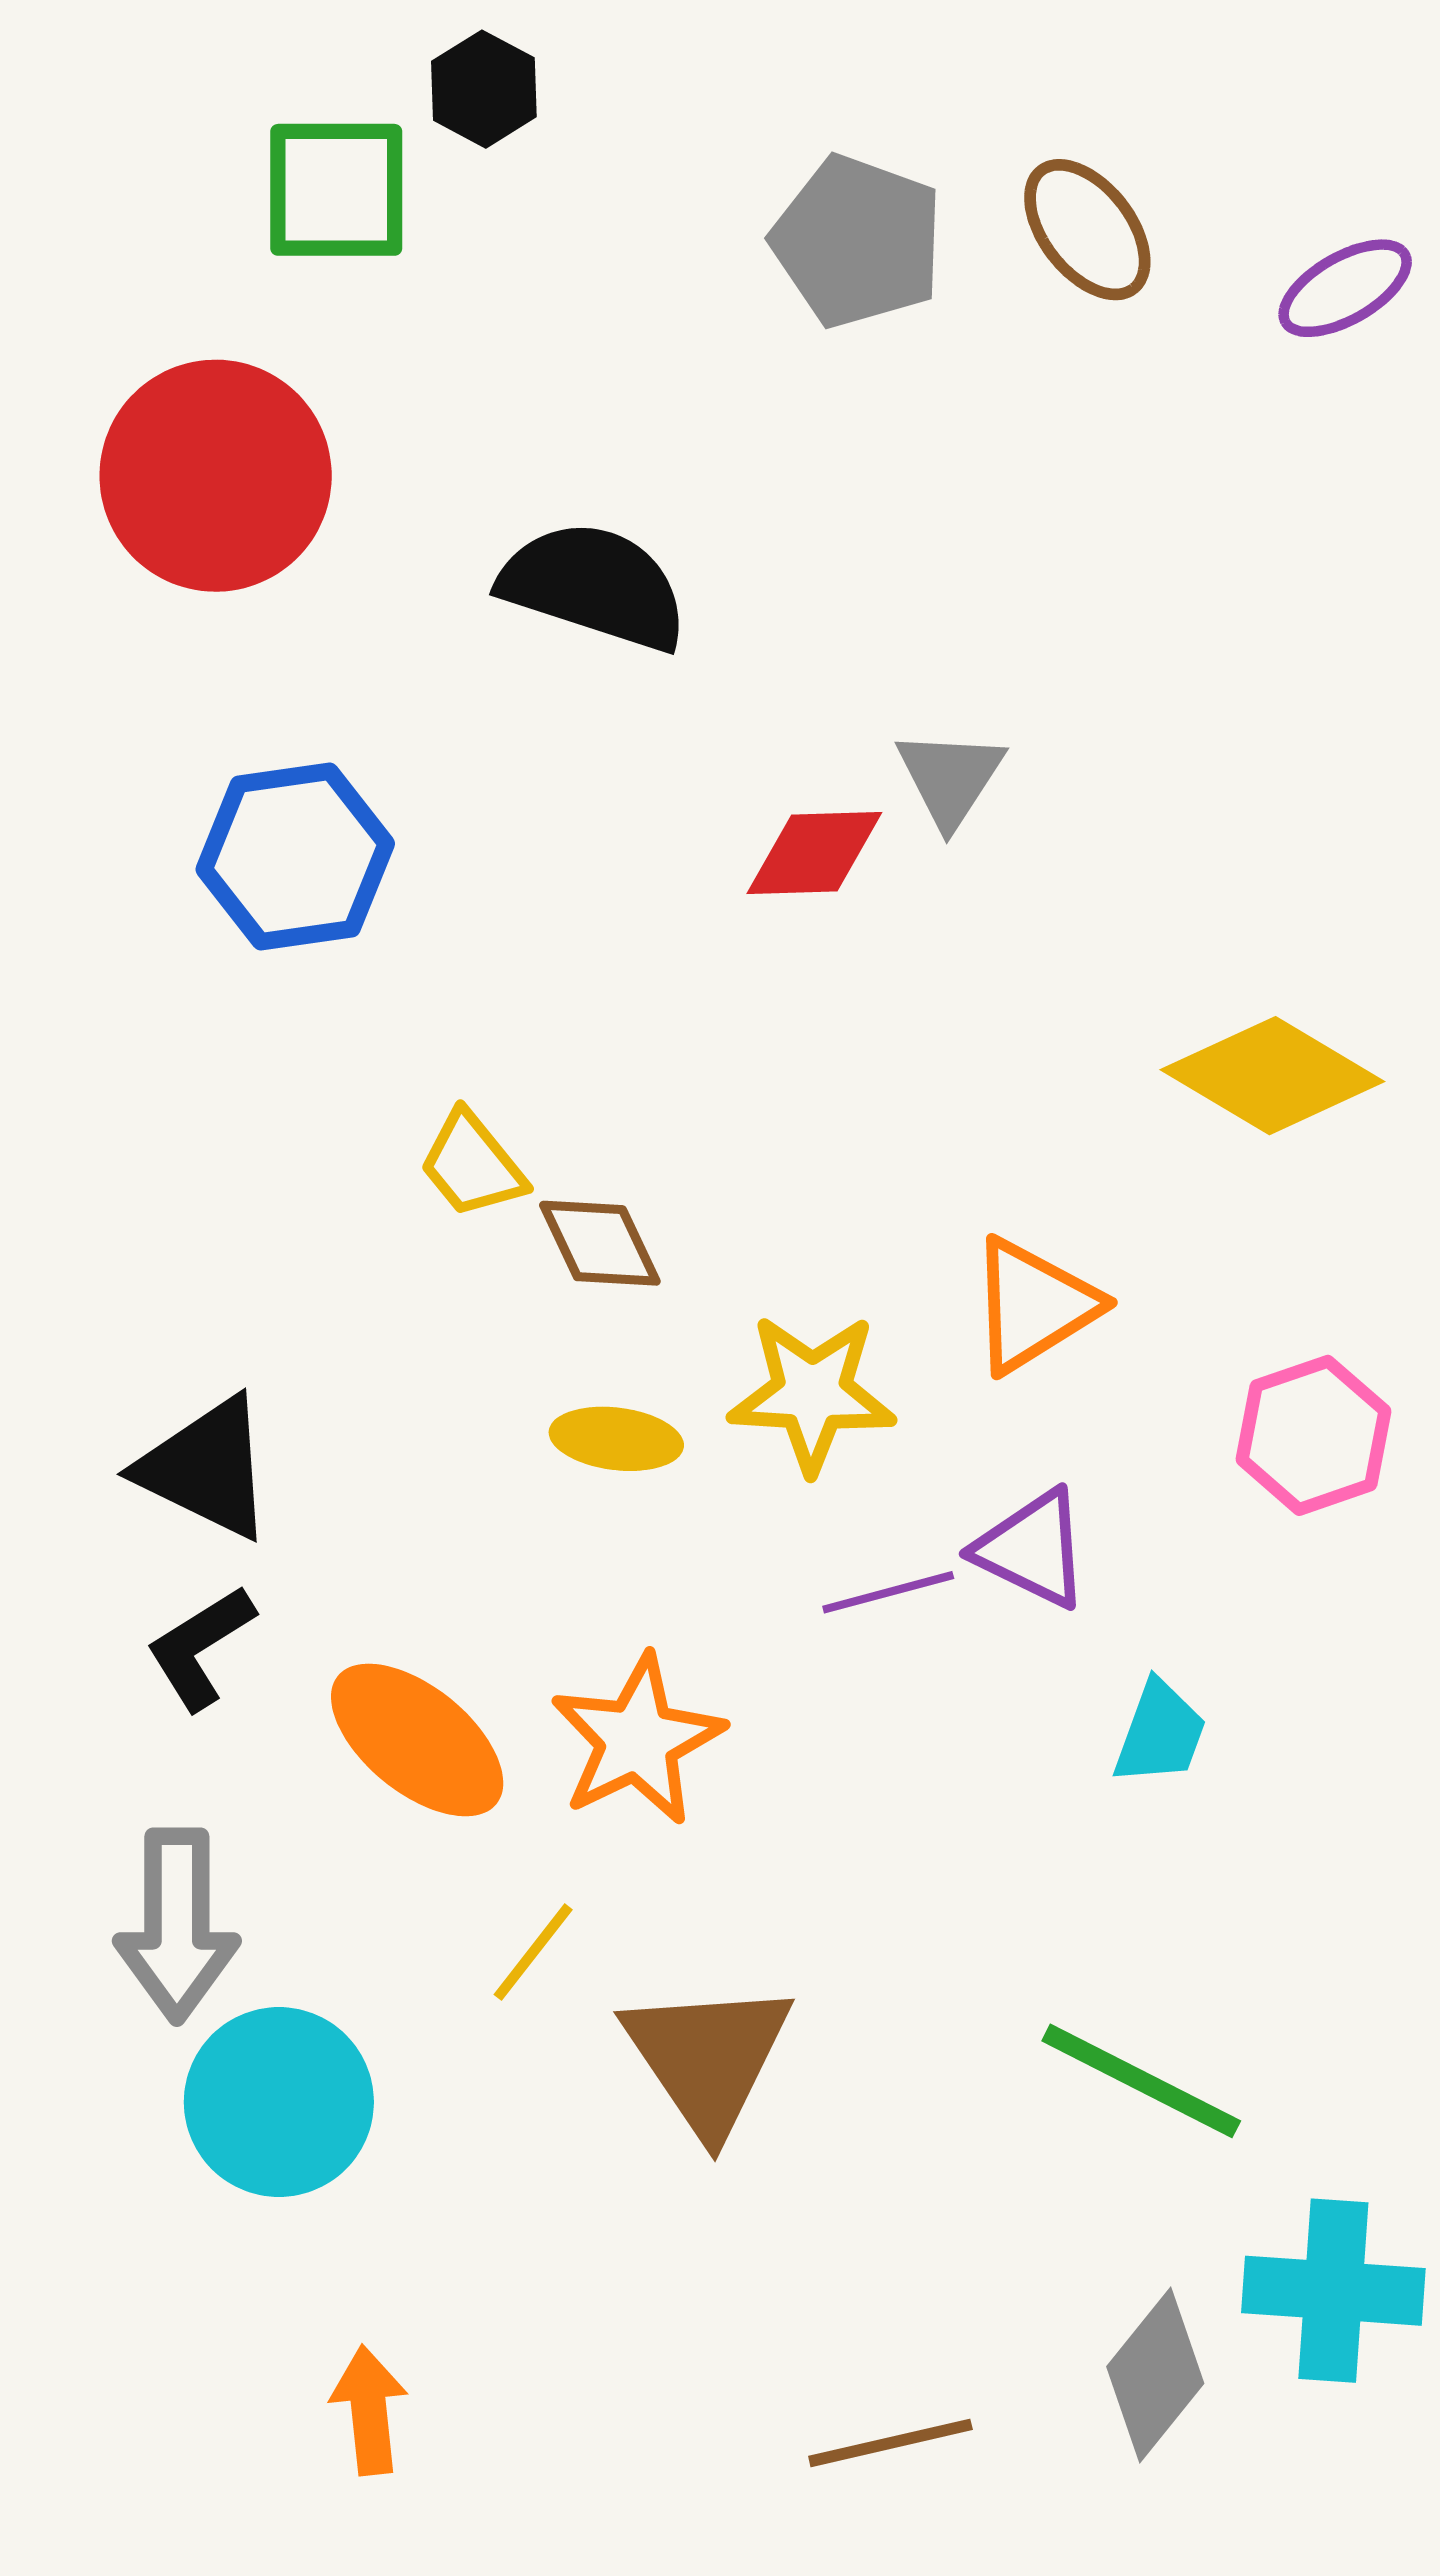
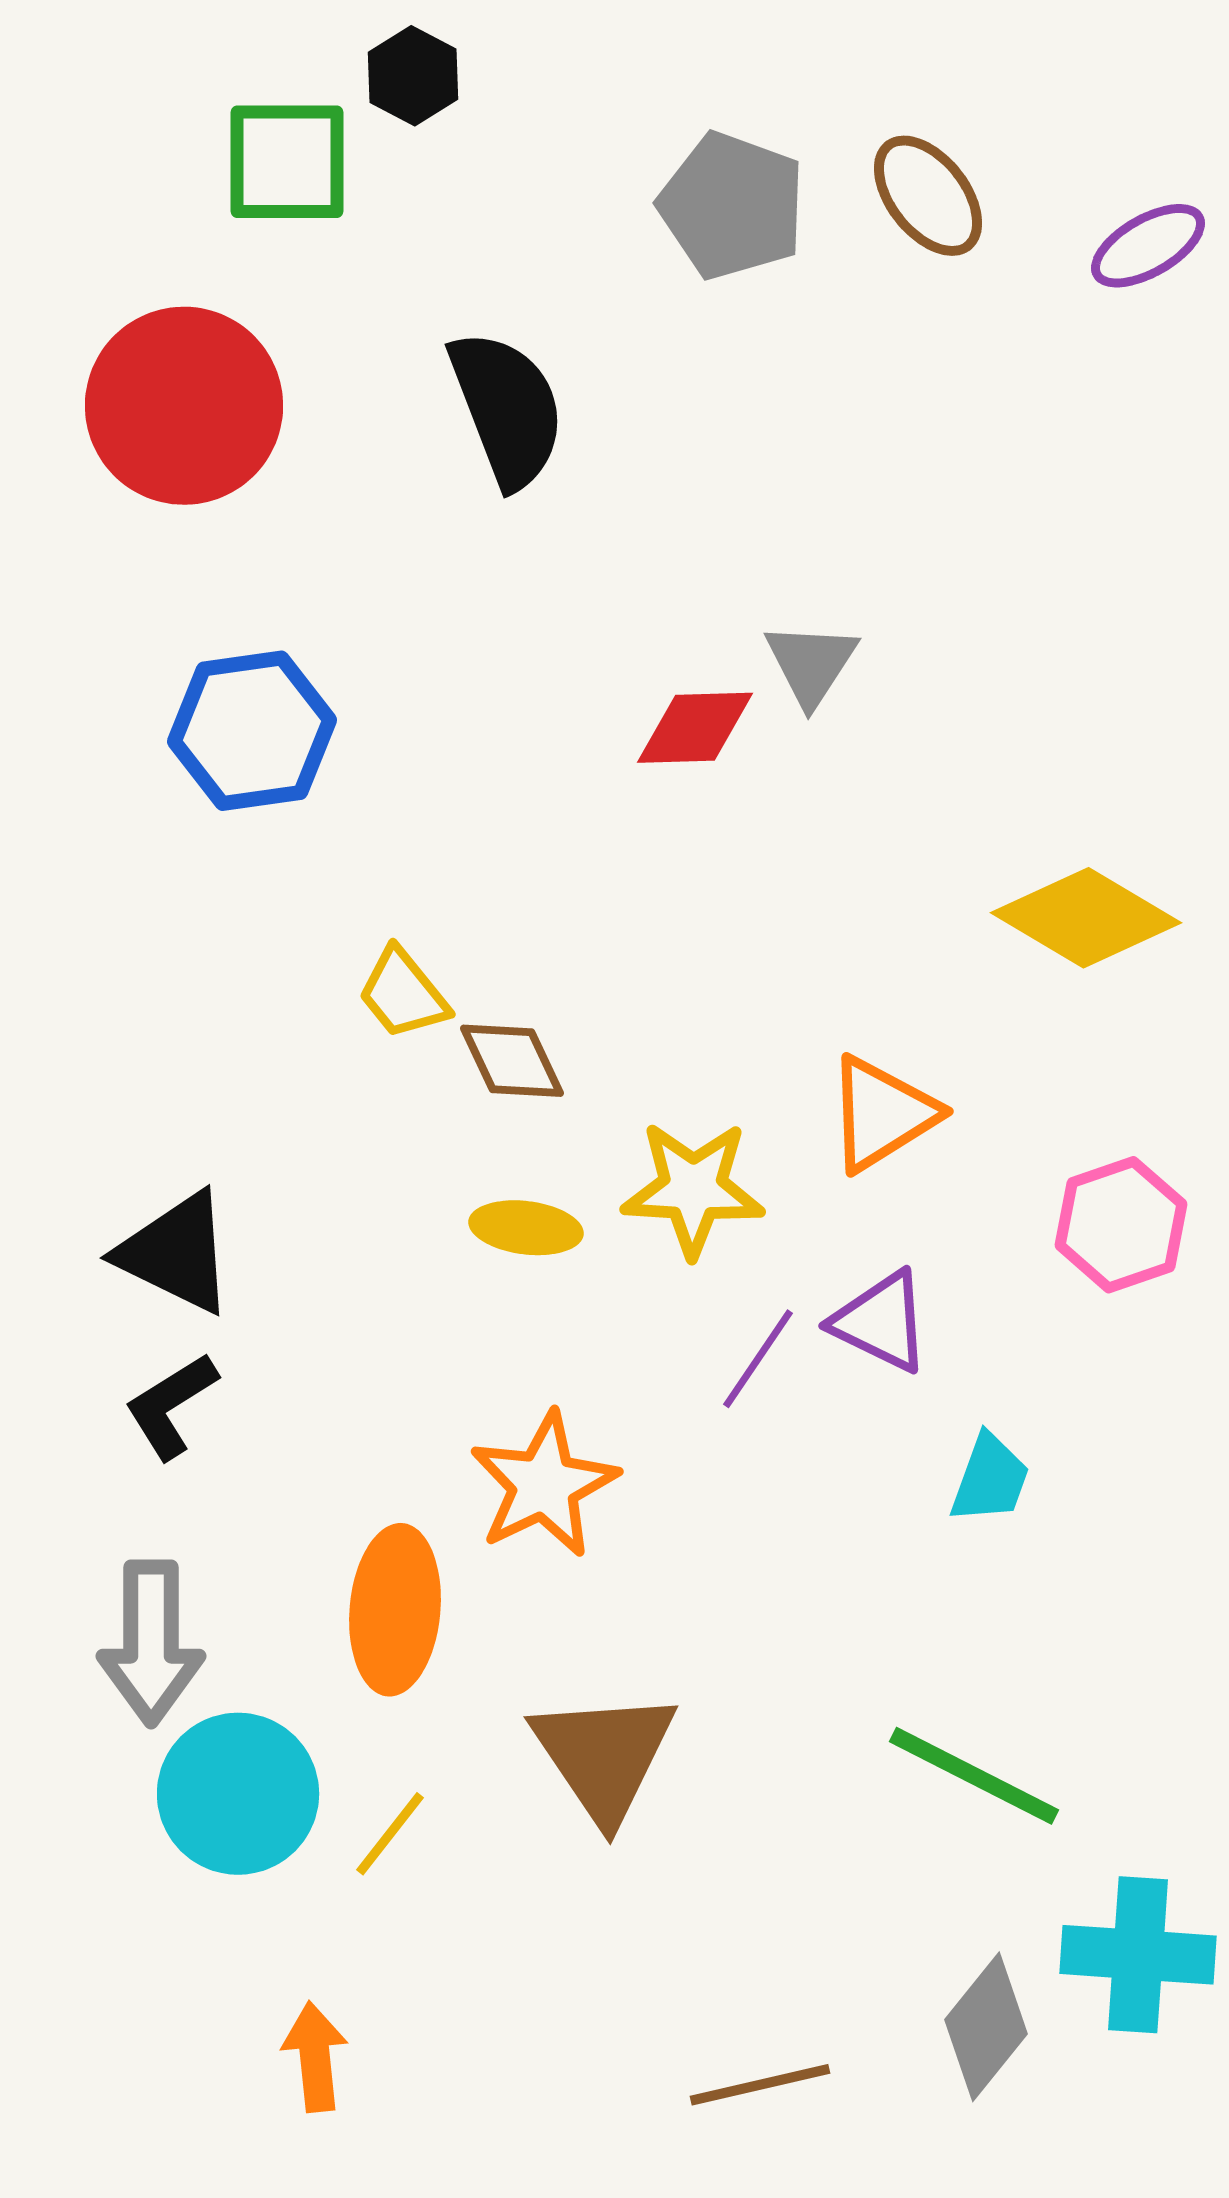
black semicircle: (594, 586) -> (507, 409), moved, turned 51
purple line: (888, 1592) -> (758, 1359), turned -41
orange ellipse: (417, 1740) -> (395, 1610), moved, turned 56
yellow line: (533, 1952) -> (390, 1834), moved

